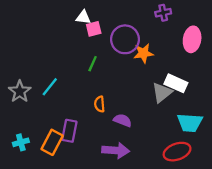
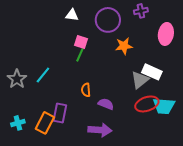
pink square: (94, 29) -> (81, 42), moved, turned 32
purple circle: (125, 39) -> (108, 20), moved
red ellipse: (177, 152) -> (147, 104), moved

